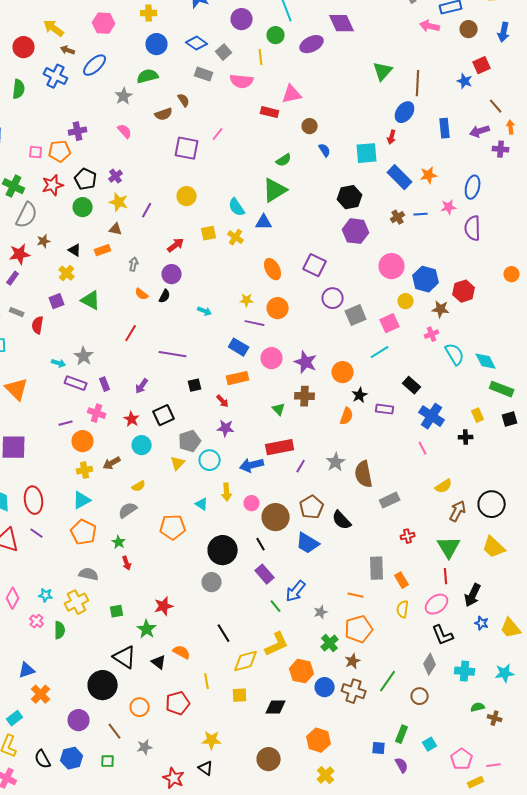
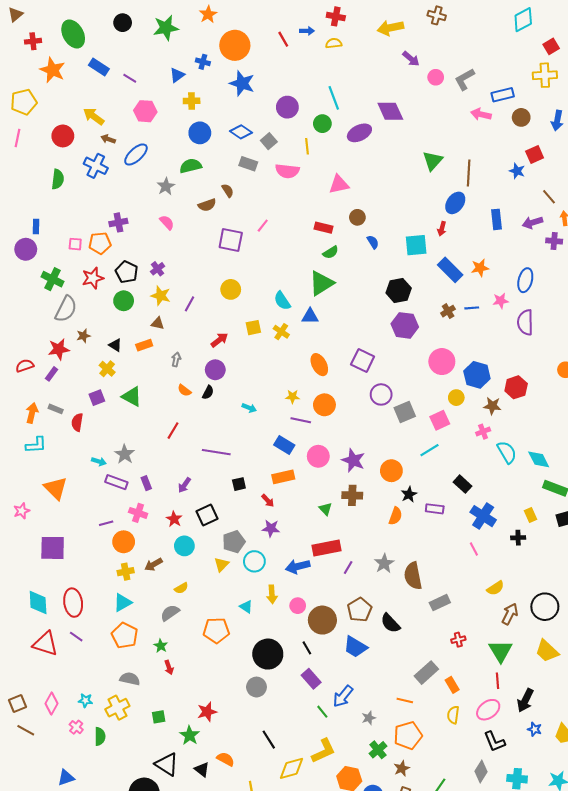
red rectangle: (270, 112) -> (323, 228), moved
gray rectangle: (377, 568) -> (426, 673), turned 50

